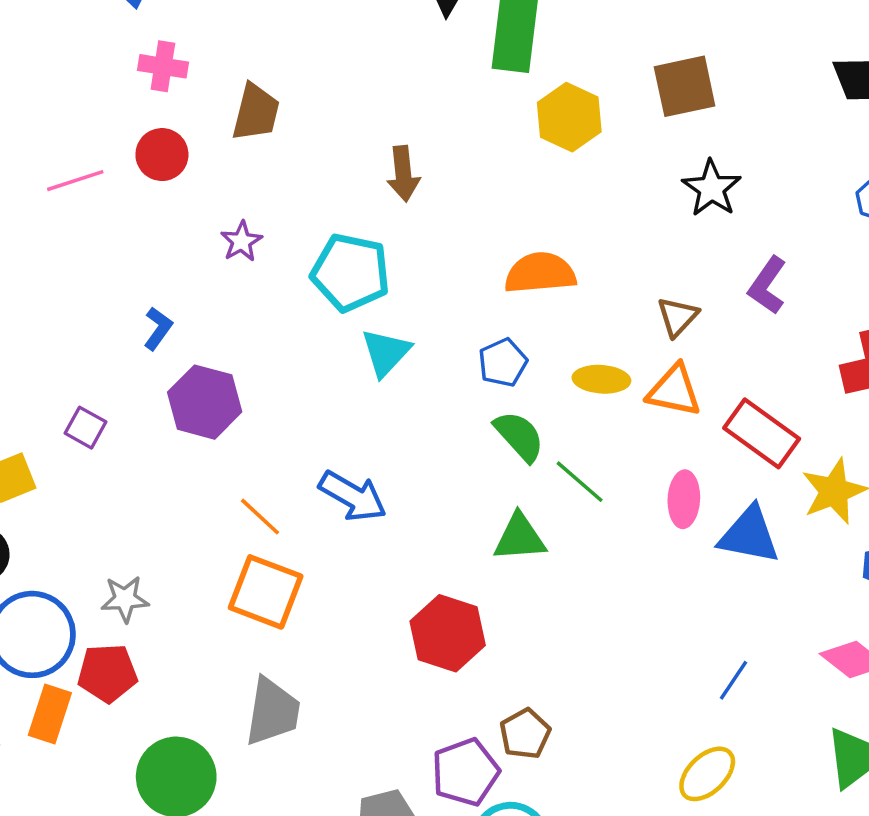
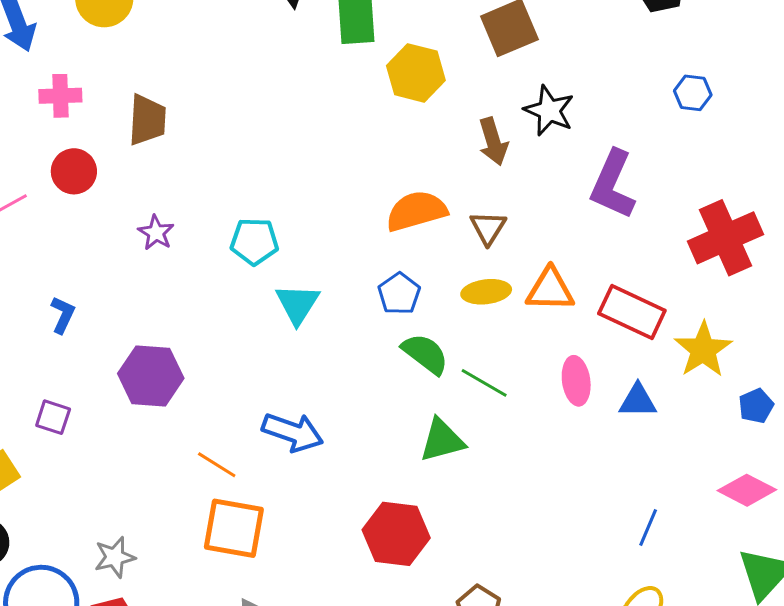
brown arrow: (403, 174) -> (493, 141), moved
cyan pentagon: (351, 272) -> (254, 241), size x0.7
purple L-shape: (767, 285) -> (613, 184), size x1.4
brown triangle: (678, 317) -> (488, 228), moved
blue L-shape: (158, 328) -> (63, 315), moved
blue triangle: (749, 535) -> (638, 401), size x0.7

